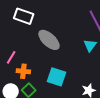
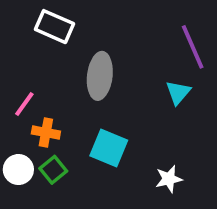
gray ellipse: (49, 40) -> (100, 76), turned 50

